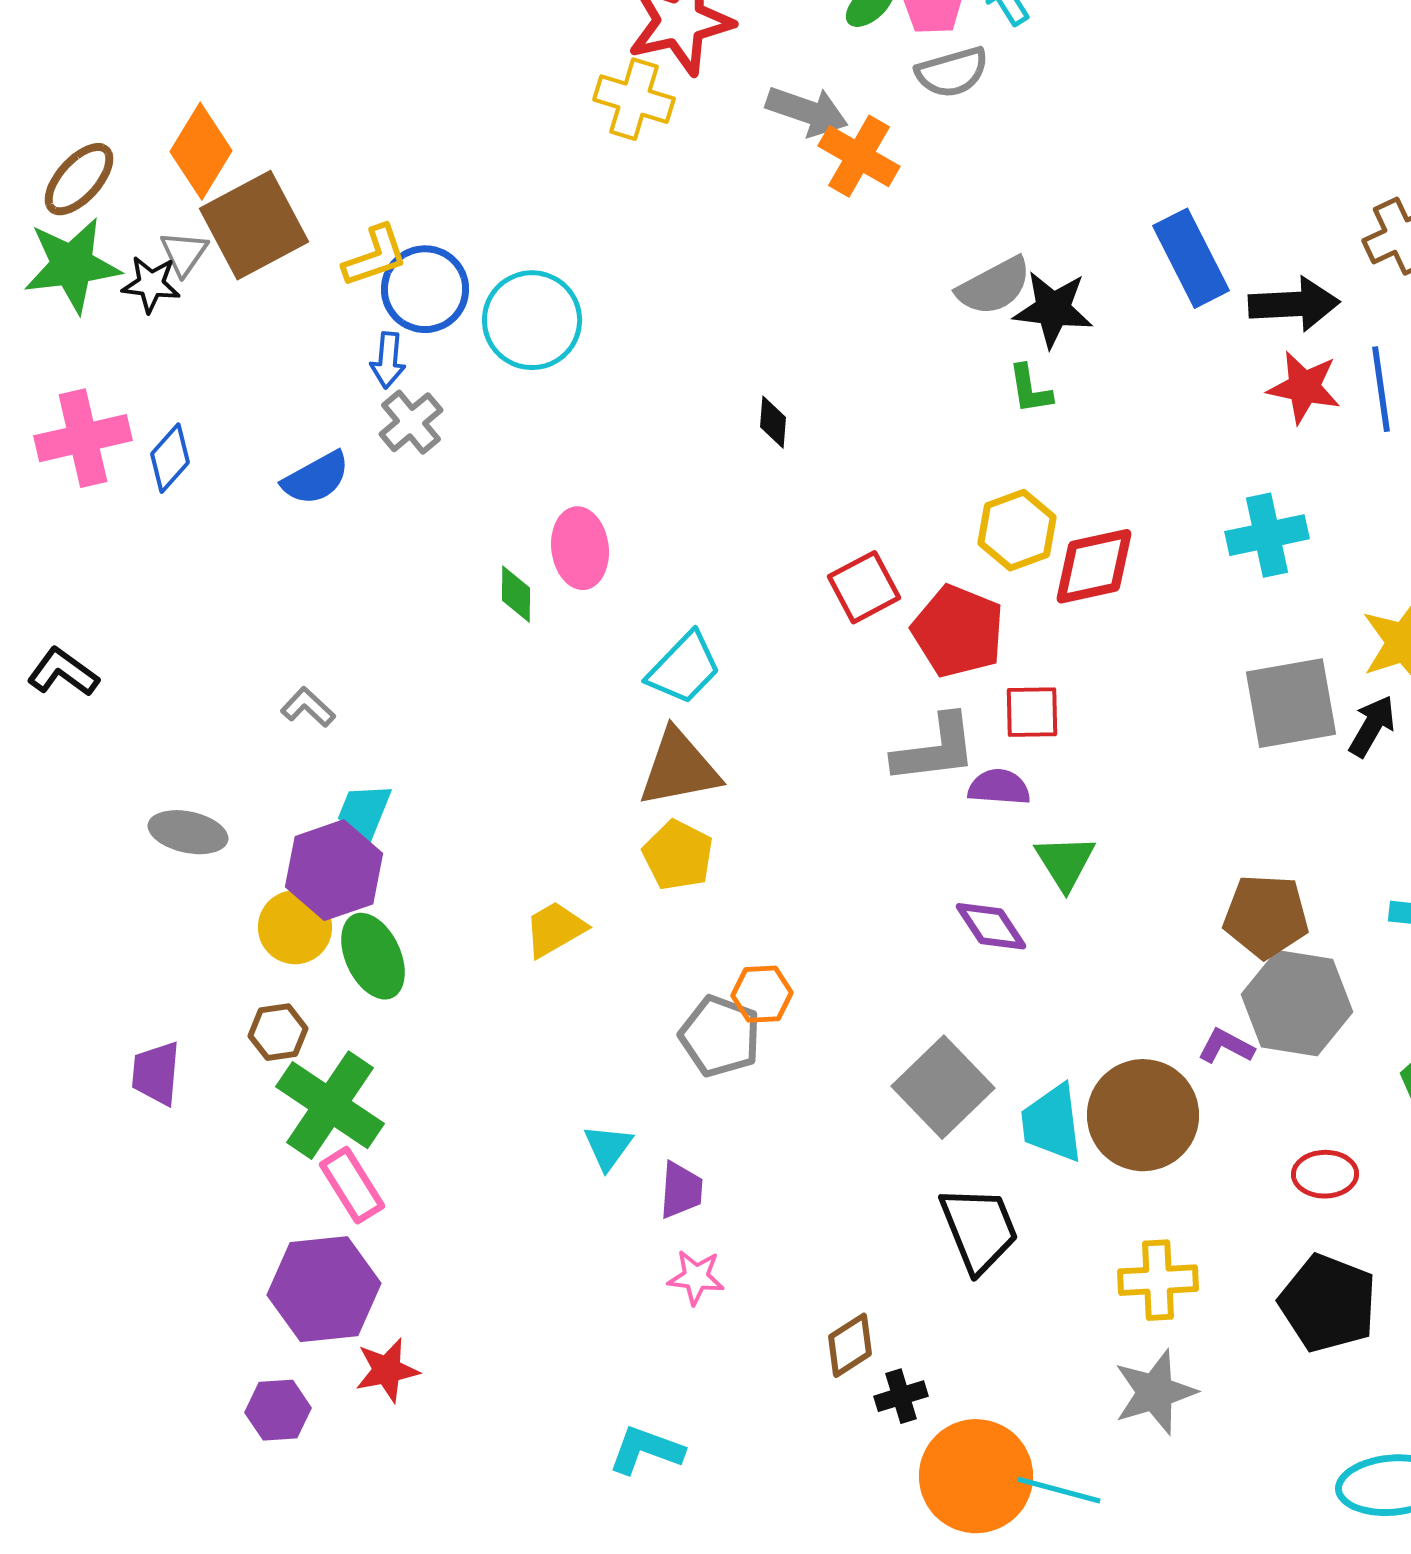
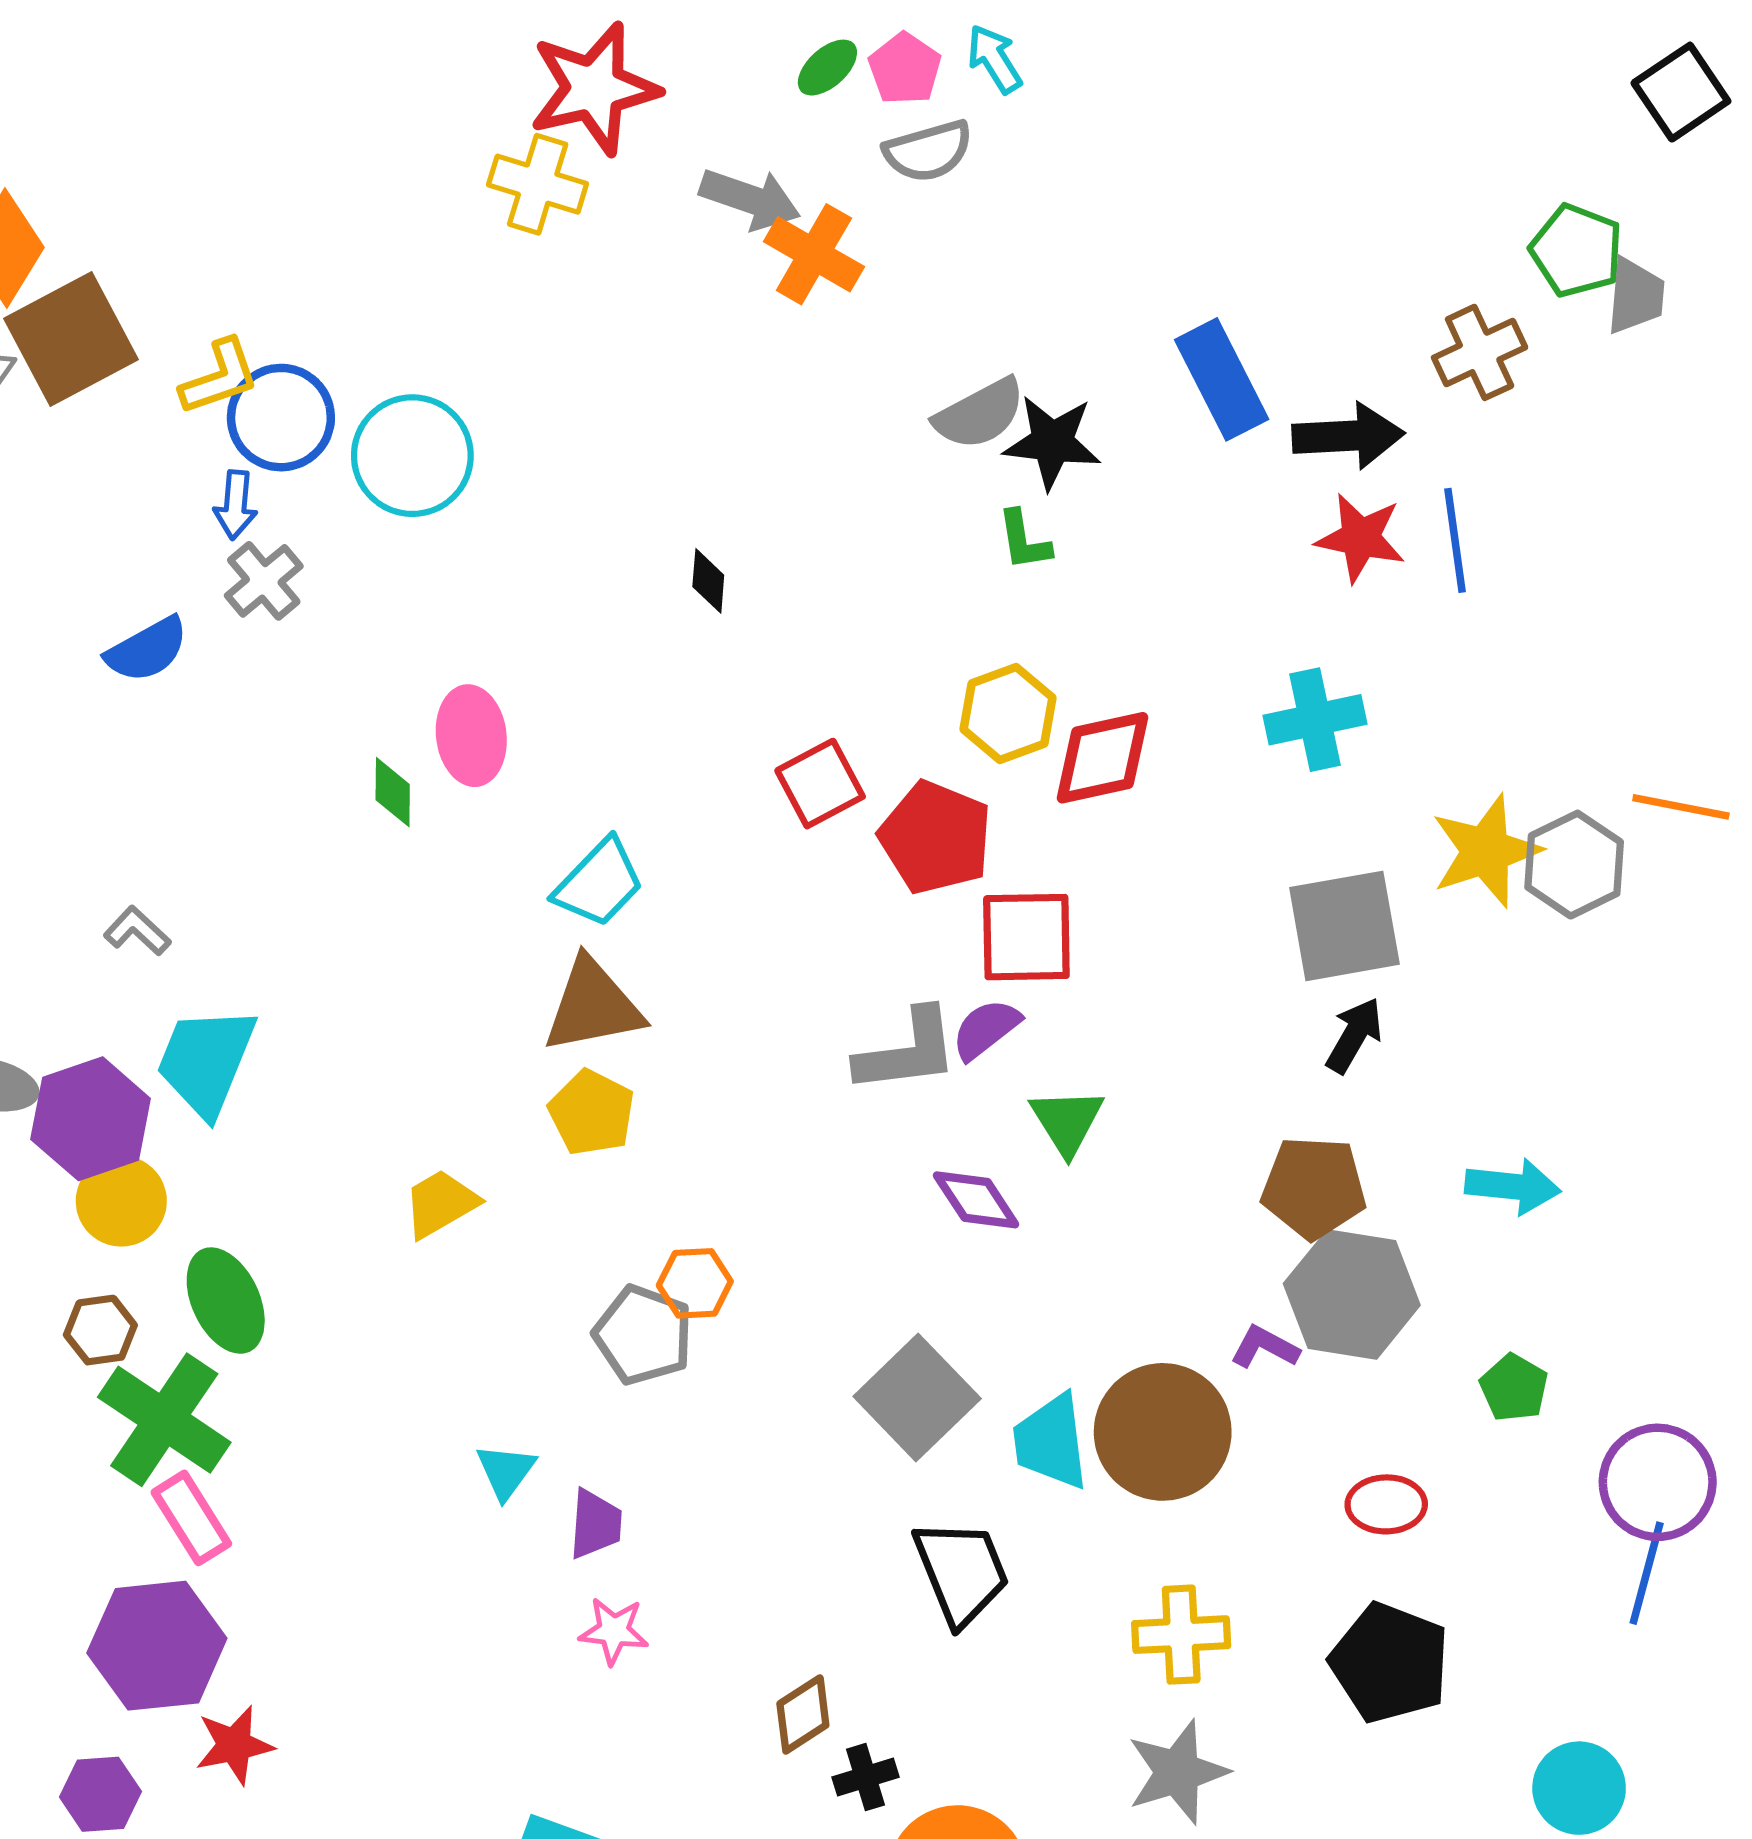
red square: (1032, 712) -> (1026, 937), size x1.4
black arrow: (1372, 726) -> (1354, 1035), moved
gray L-shape: (935, 749) -> (907, 1051), moved
purple semicircle: (999, 787) -> (986, 1029), turned -42
cyan trapezoid: (364, 813) -> (206, 1061), size x1.5
purple hexagon: (334, 870) -> (91, 1119), moved
green ellipse: (373, 956) -> (226, 1301), moved

